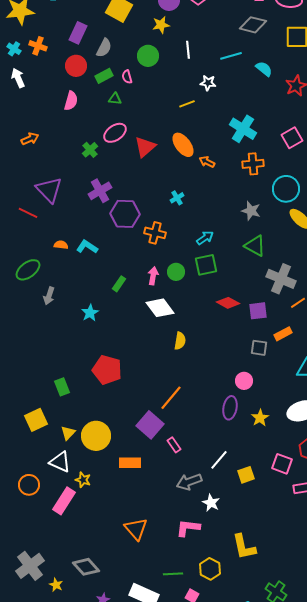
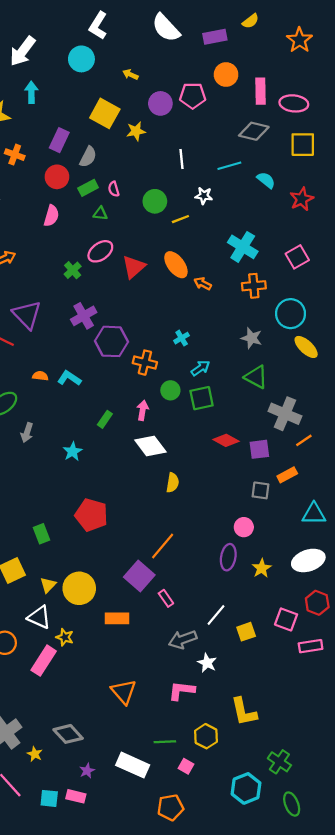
yellow star: (161, 25) -> (136, 131), moved
green circle: (148, 56) -> (155, 201), moved
cyan cross: (177, 198) -> (182, 338), moved
green circle: (176, 272) -> (170, 390), moved

